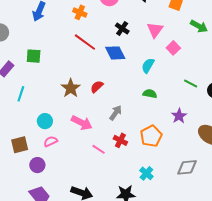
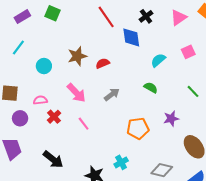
pink triangle: (155, 30) -> (179, 18), moved
cyan line: (21, 94) -> (18, 48), moved
cyan circle: (45, 121) -> (44, 66), moved
red cross: (120, 140) -> (54, 117), moved

